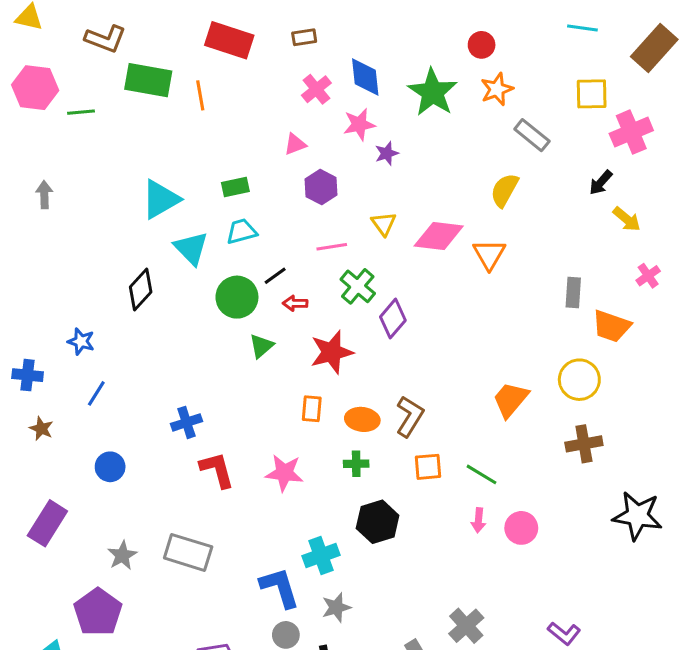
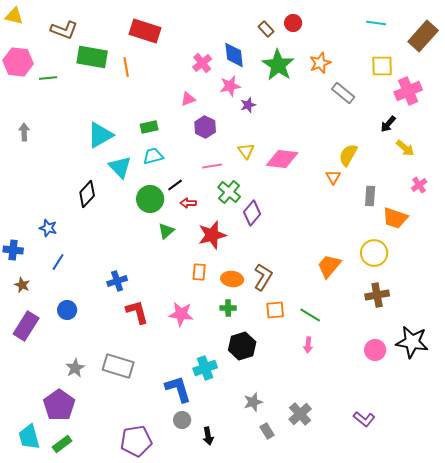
brown rectangle: (304, 37) -> (266, 29), moved, turned 56
red circle: (482, 45) -> (293, 23), moved
yellow semicircle: (504, 190) -> (348, 155), moved
orange triangle: (489, 254) -> (333, 177), moved, size x0.7
purple rectangle: (47, 523) -> (26, 326), moved
pink circle: (521, 528) -> (375, 350), moved
gray star: (336, 607) -> (253, 402), moved

